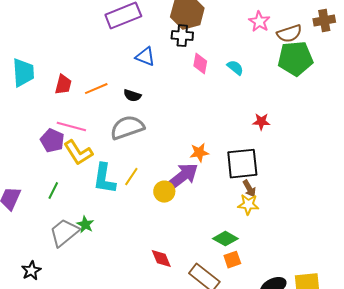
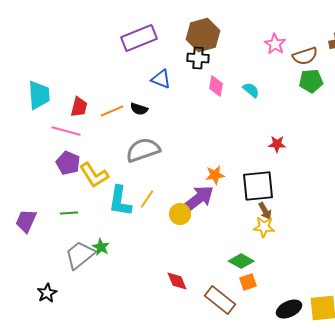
green pentagon: (295, 59) -> (311, 81), size x0.7
black semicircle: (132, 96) -> (139, 109), moved
pink line: (71, 127) -> (66, 131), moved
green line: (53, 191) -> (69, 213), turned 60

